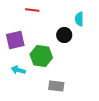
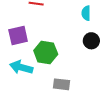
black circle: (64, 35) -> (91, 41), moved
cyan arrow: (18, 70) -> (21, 67), size x1.5

